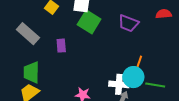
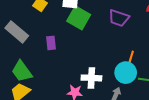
green trapezoid: (31, 72) -> (22, 71), turned -35
white cross: (119, 84) -> (91, 78), moved

